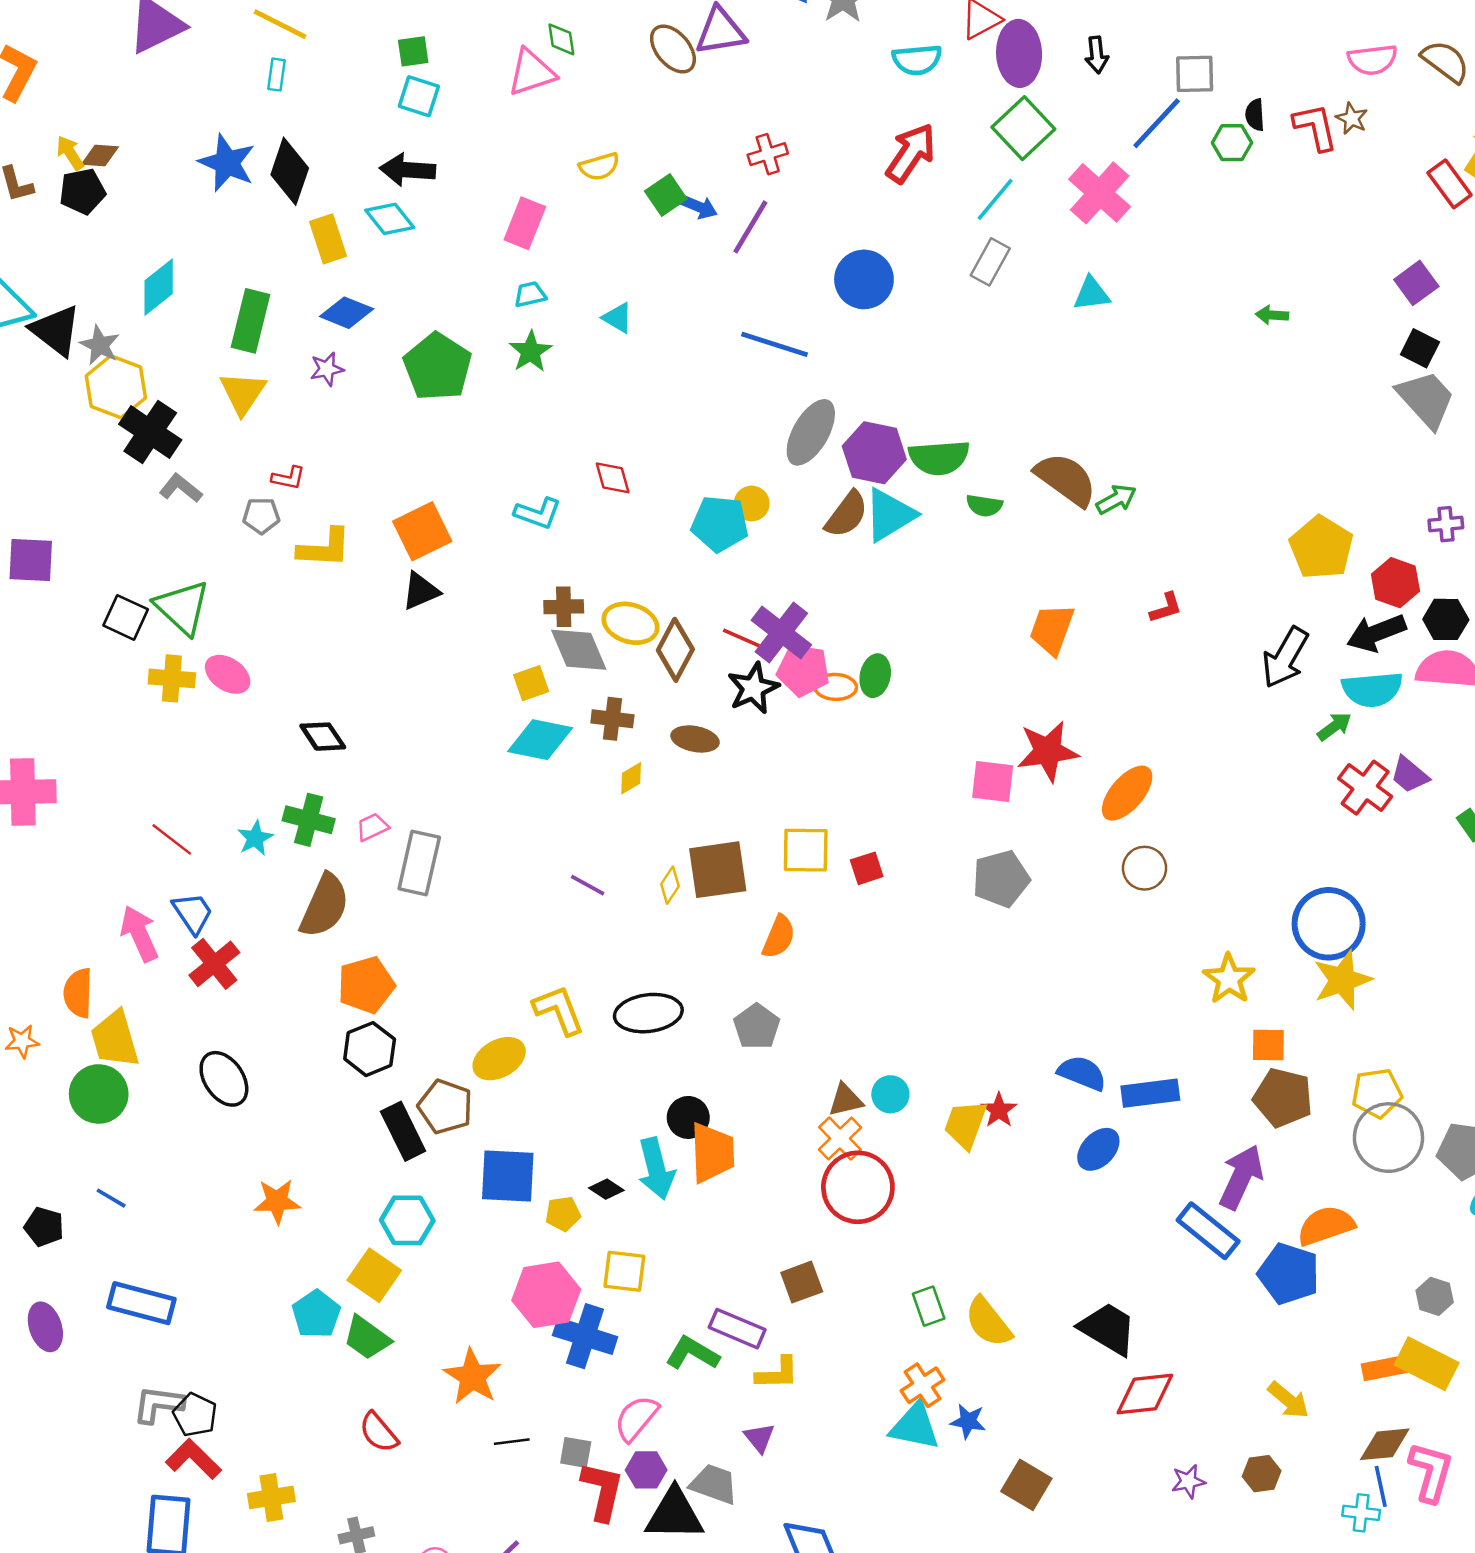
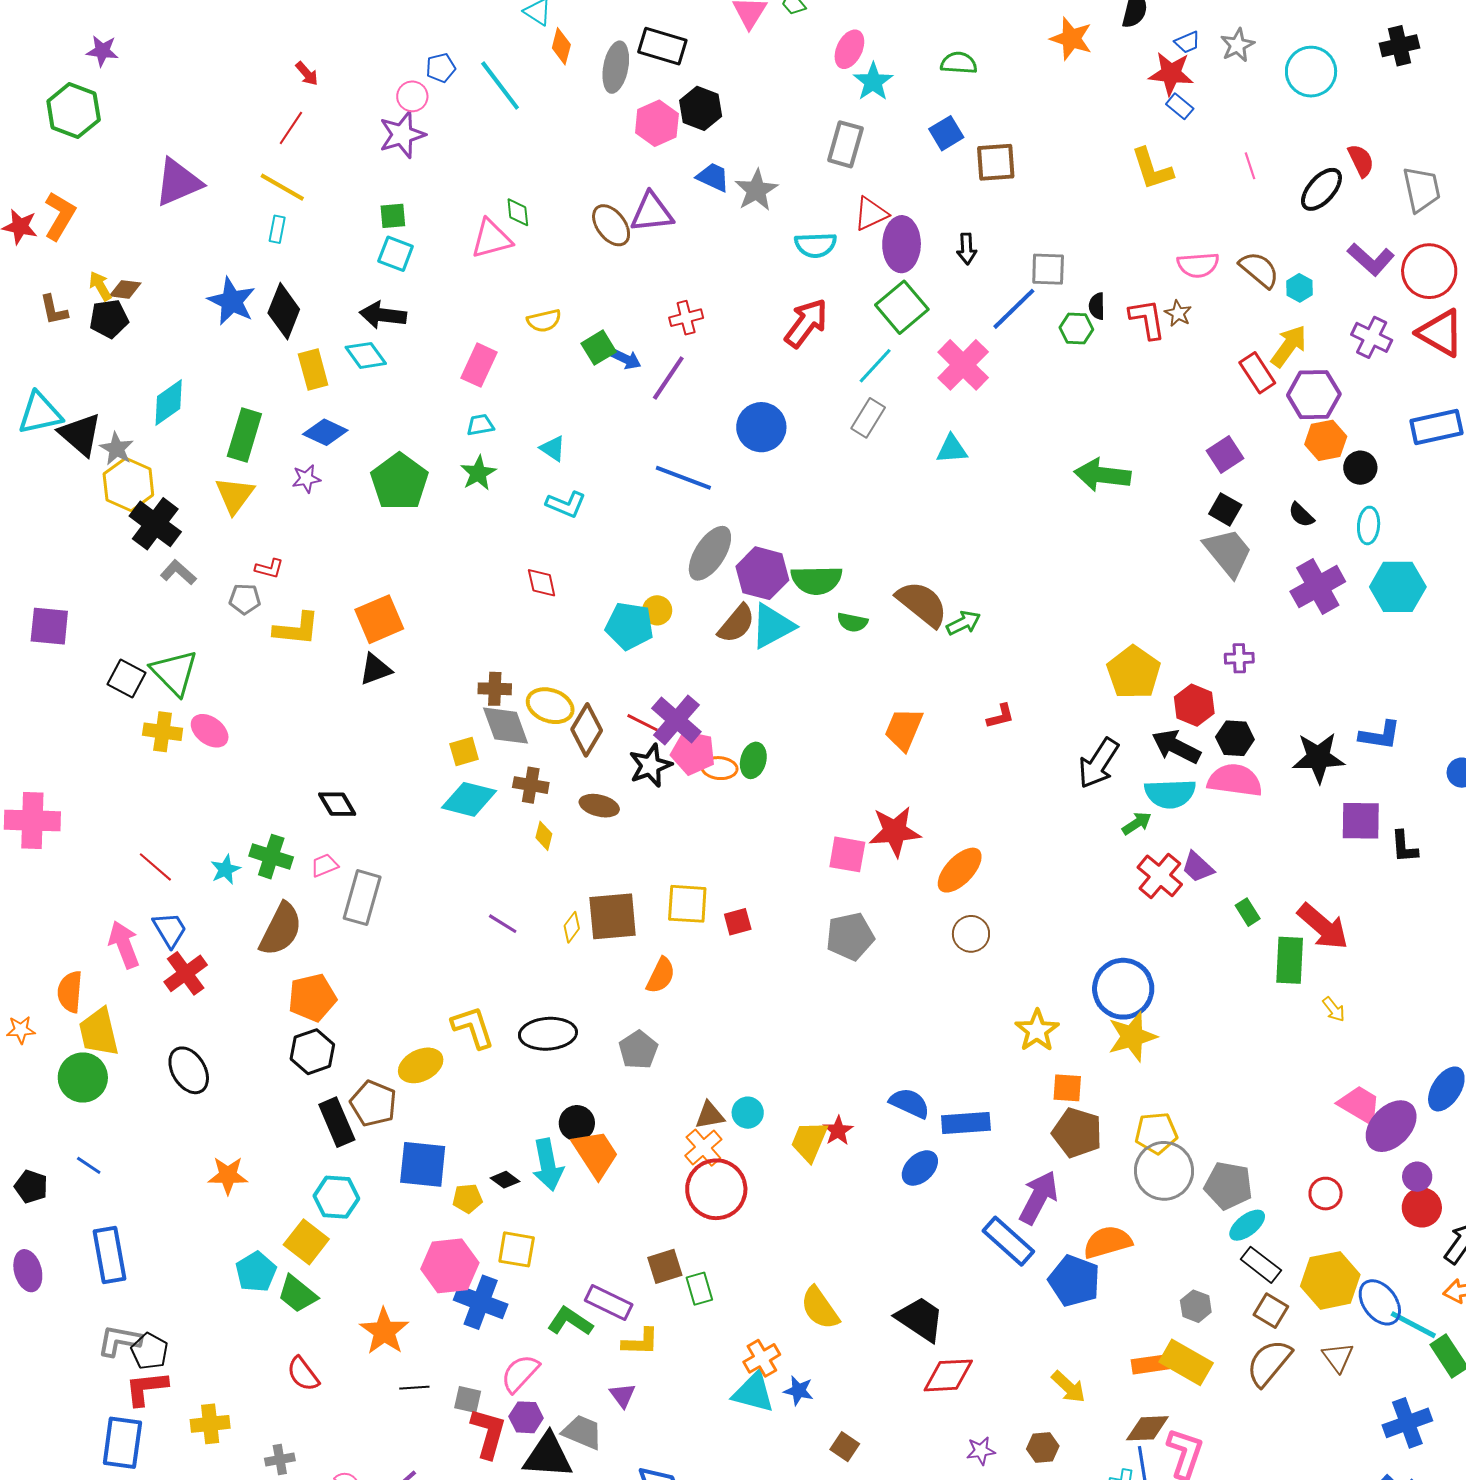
green arrow: (1272, 315) -> (1102, 475), size x2.0
cyan L-shape: (538, 513) -> (566, 504), moved
black arrow: (1376, 633) -> (1176, 747), turned 45
black diamond: (323, 737) -> (337, 804), moved
yellow diamond: (631, 778) -> (544, 836), turned -48
orange trapezoid: (712, 1153) -> (596, 1154), turned -34
blue rectangle: (141, 1303) -> (110, 1255), turned 62
green rectangle: (929, 1306) -> (699, 1289), moved
red L-shape: (193, 1459) -> (146, 1388), turned -54
brown square: (1026, 1485) -> (845, 1447), size x0.7

